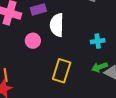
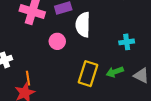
green arrow: (100, 67) -> (115, 72), moved

